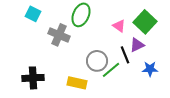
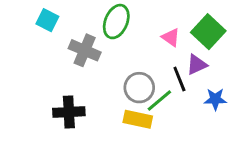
black cross: (33, 78) -> (69, 112), moved
yellow rectangle: (77, 83) -> (138, 119), moved

